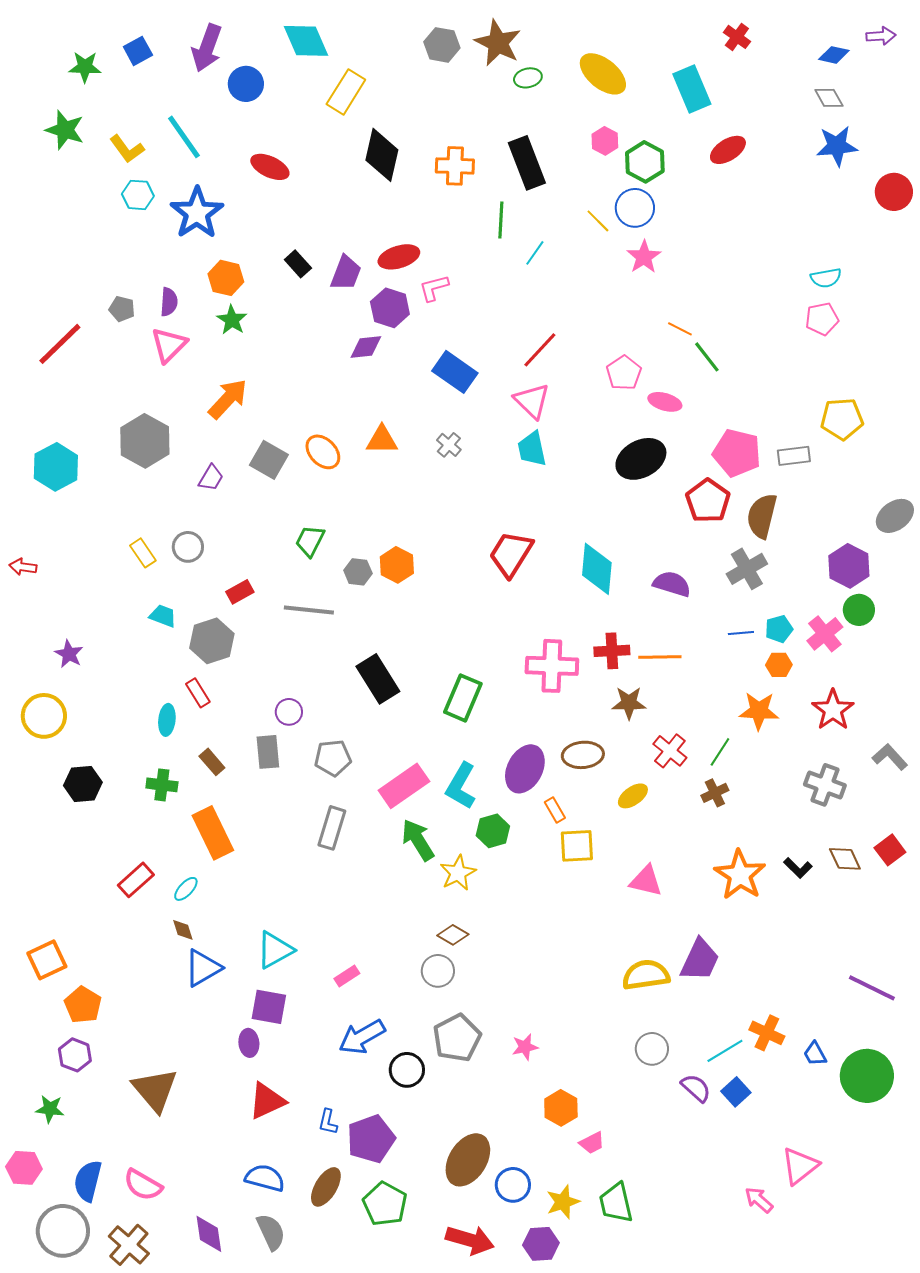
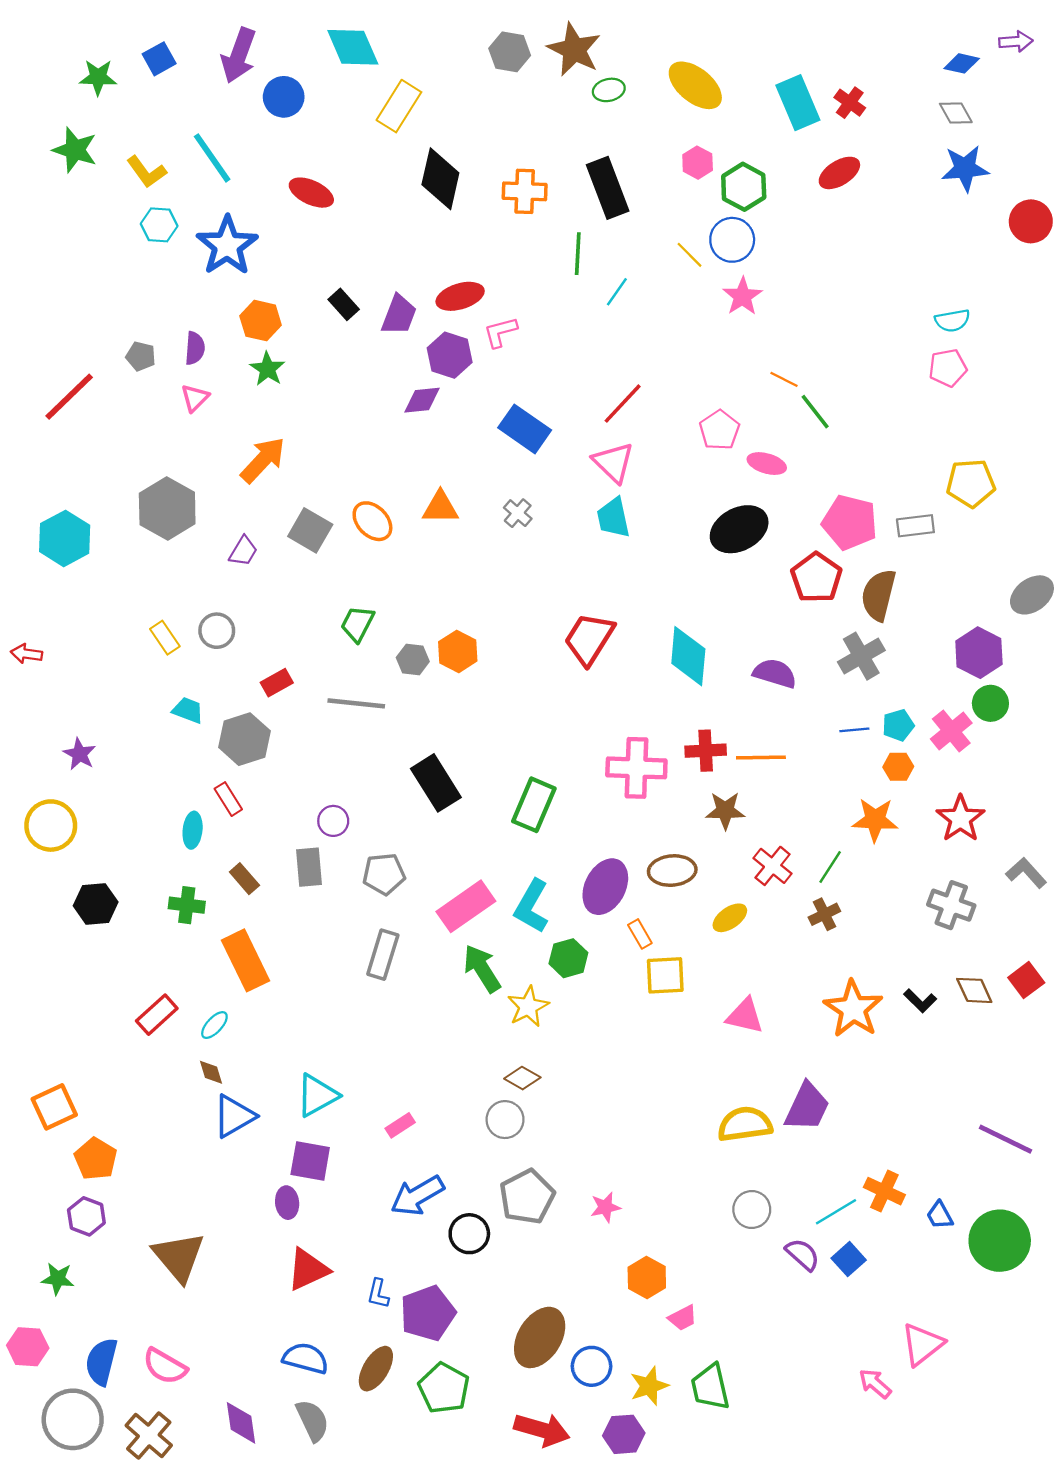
red cross: (737, 37) -> (850, 103), moved
pink triangle: (169, 345) -> (195, 398), size x0.7

